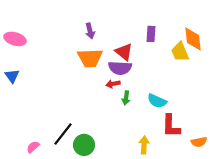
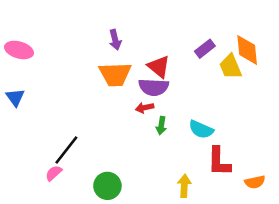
purple rectangle: (151, 34) -> (205, 49), moved, turned 49
black line: (63, 134) -> (66, 150), moved
pink semicircle: (33, 147) -> (54, 173), moved

